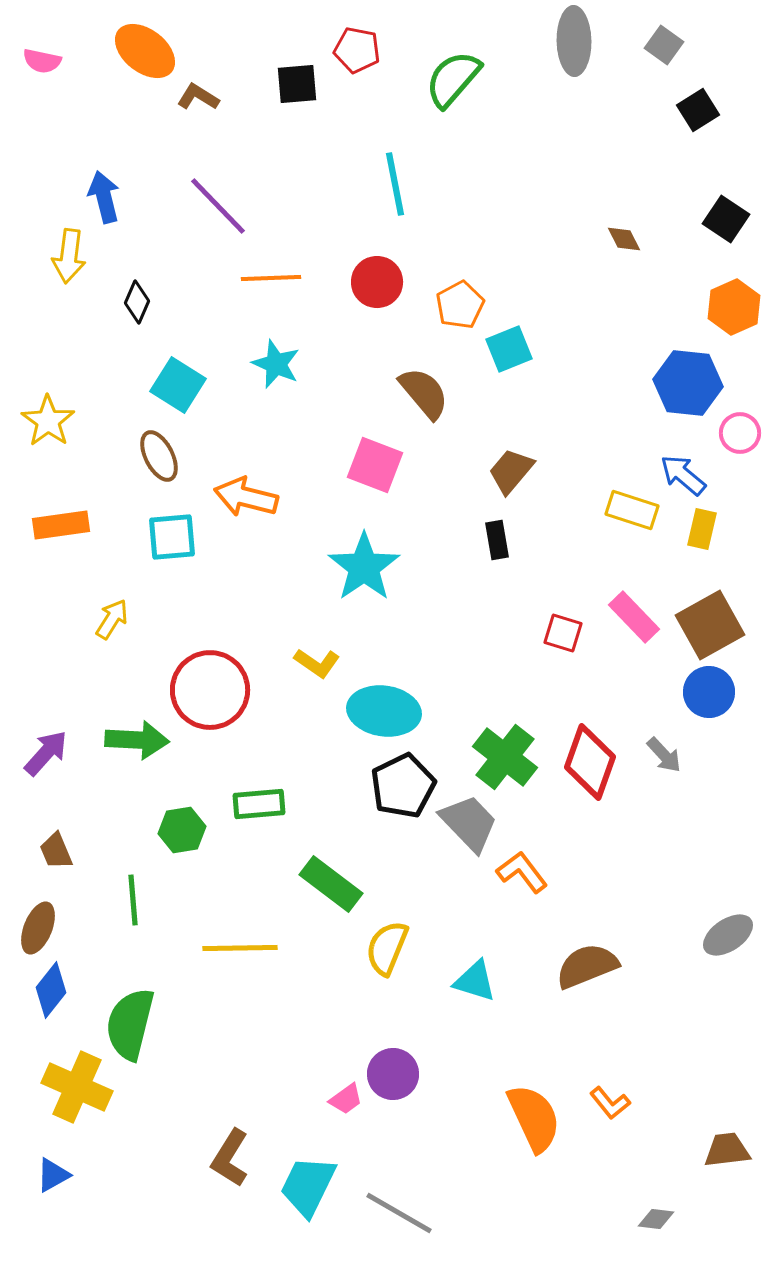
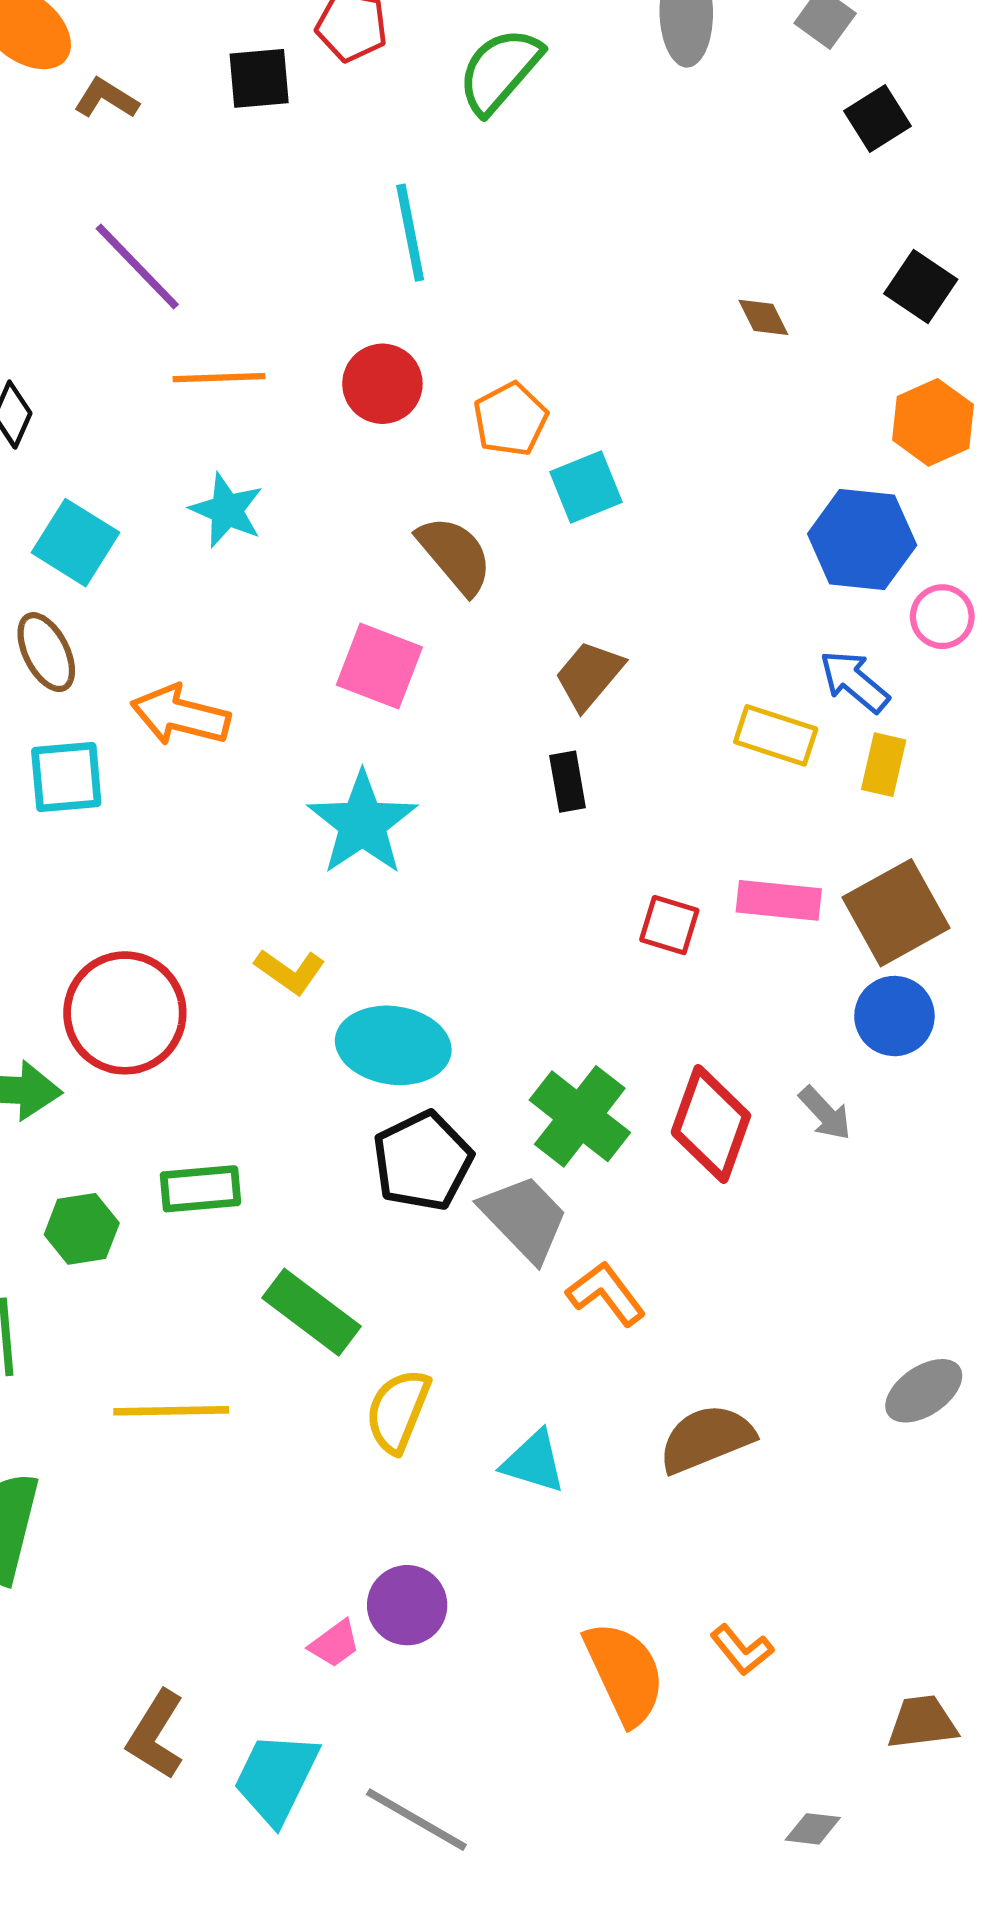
pink rectangle: (634, 617) -> (779, 900), turned -40

